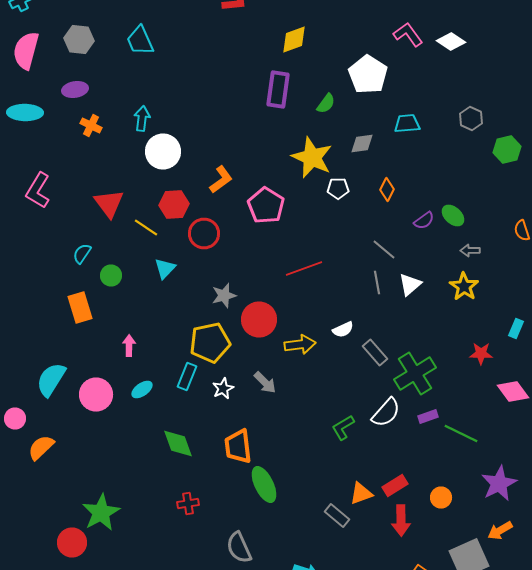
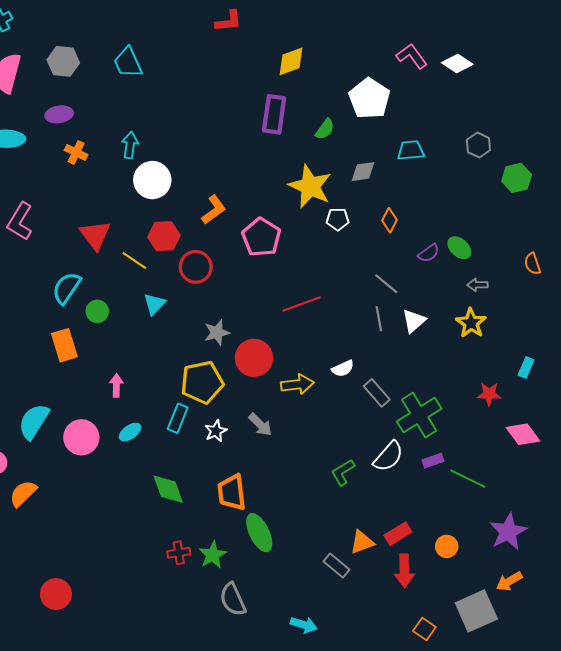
cyan semicircle: (82, 254) -> (67, 288), size x1.5
green star: (101, 512) -> (213, 555), moved, size x0.7

